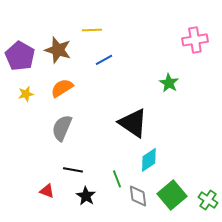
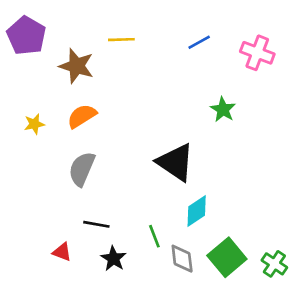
pink cross: (195, 40) -> (257, 53), turned 30
purple pentagon: (20, 56) -> (26, 36), moved
blue line: (104, 60) -> (199, 42), moved

